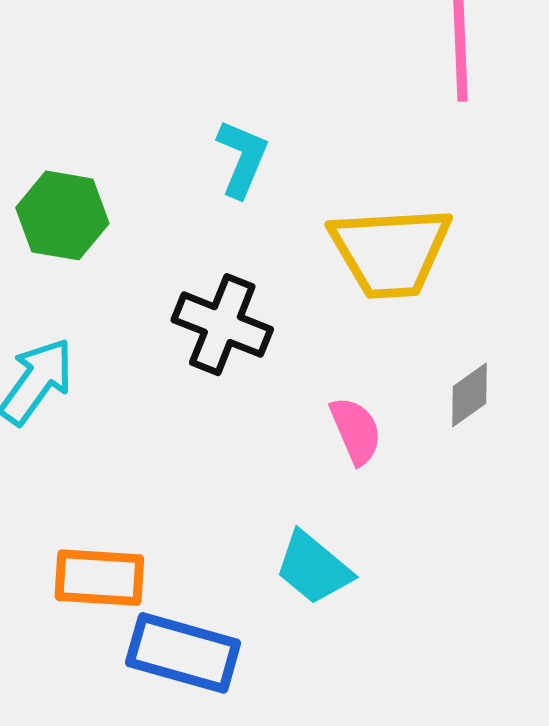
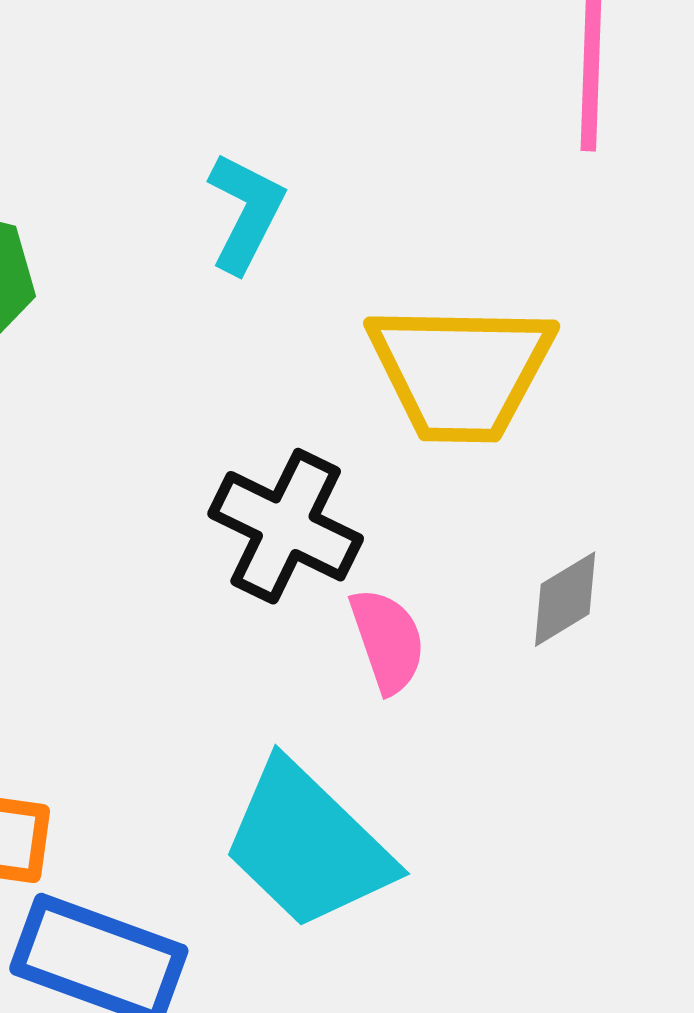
black cross: (222, 325) -> (286, 526), moved
cyan trapezoid: (314, 568) -> (307, 845), size x1.5

